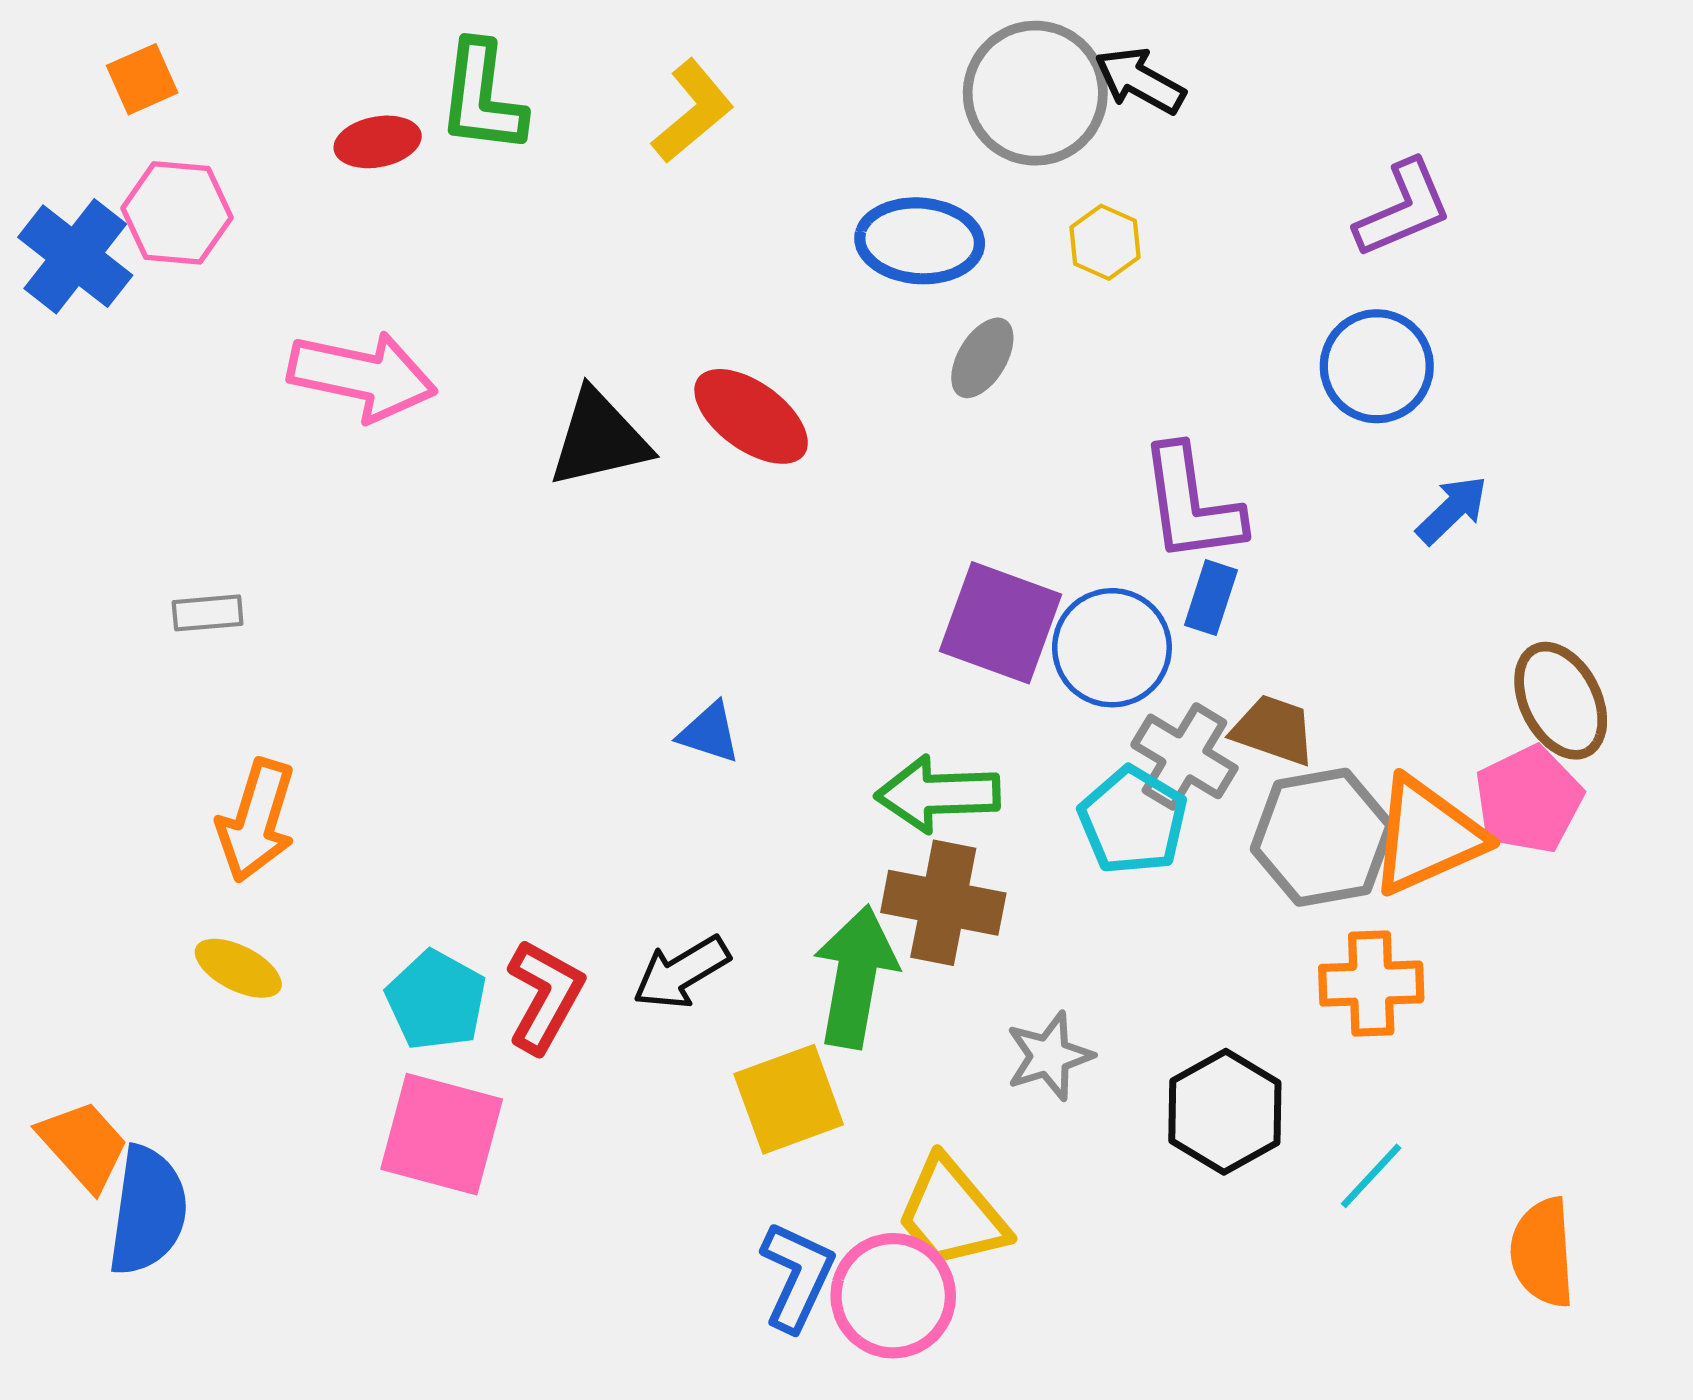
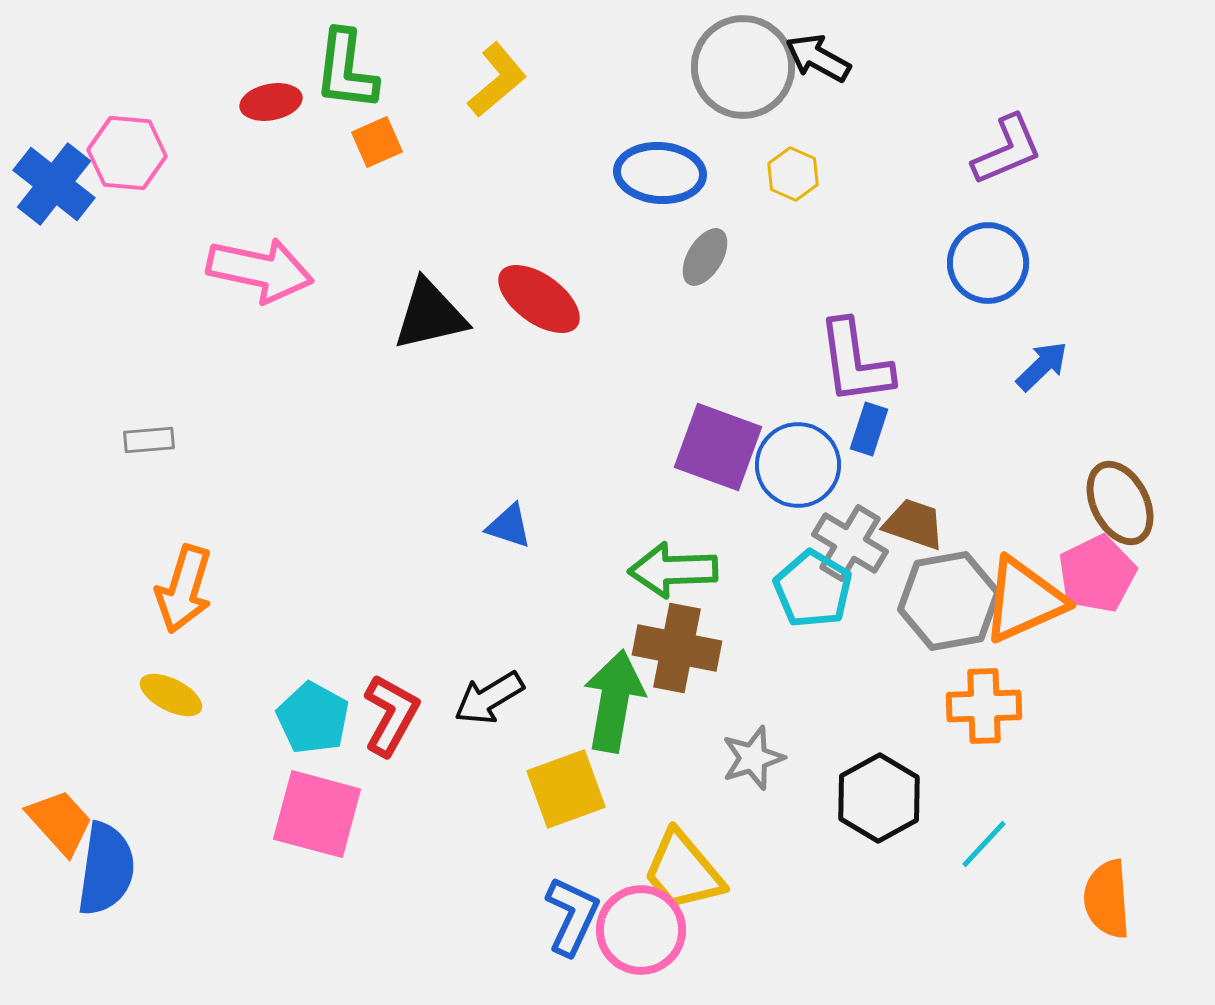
orange square: (142, 79) -> (377, 142), moved

